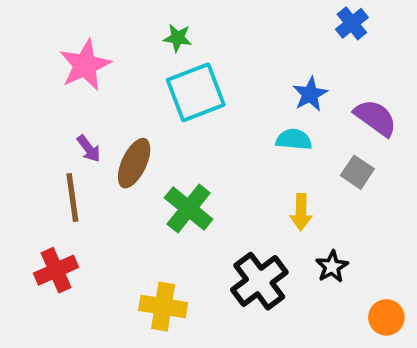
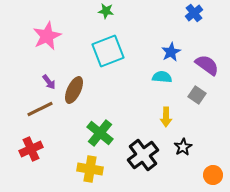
green star: (178, 38) -> (106, 11), moved
brown line: (72, 198) -> (40, 109), turned 72
green cross: (189, 208) -> (100, 133), moved

